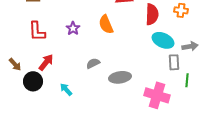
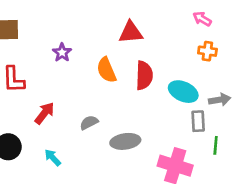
red semicircle: (152, 14) -> (144, 75), moved
purple star: (73, 28) -> (62, 53), moved
red arrow: (46, 62) -> (45, 113), moved

